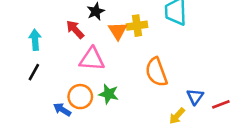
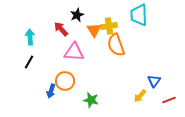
orange semicircle: (156, 72) -> (116, 45), moved
green star: (109, 94) -> (91, 100), moved
red line: (221, 104) -> (169, 100), moved
blue arrow: (62, 109) -> (51, 91), turned -104

